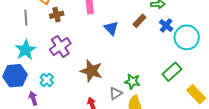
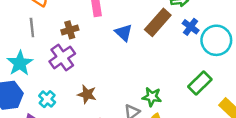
brown cross: (57, 15) -> (70, 30), moved
gray line: (26, 18) -> (32, 27), moved
brown rectangle: (139, 21) -> (158, 22), size x1.6
brown star: (91, 71) -> (87, 94), moved, size x0.7

